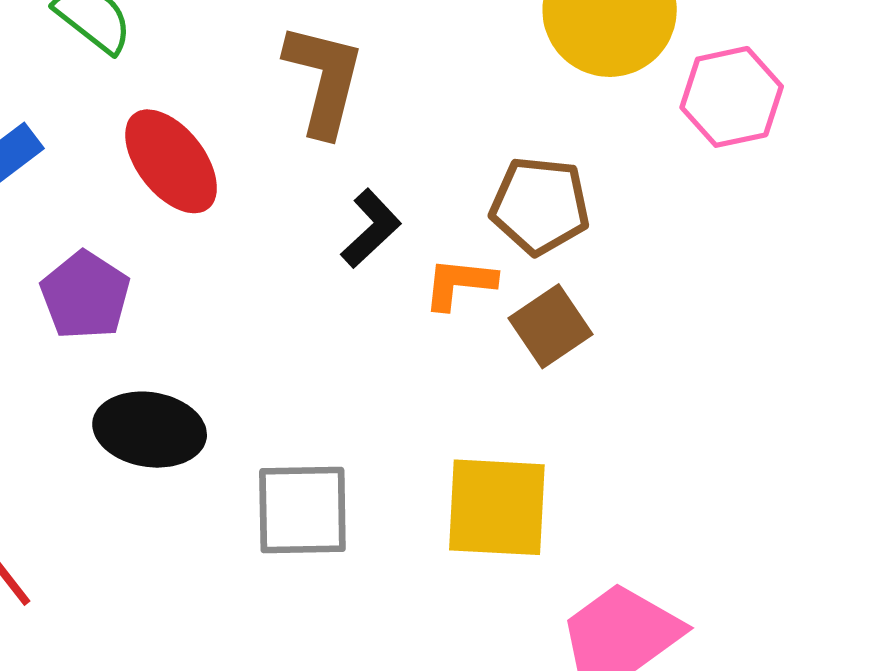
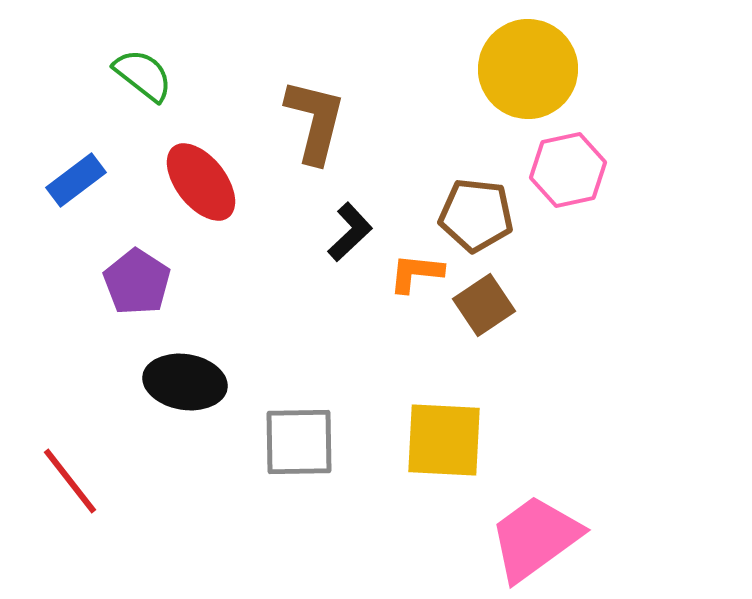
pink hexagon: (732, 97) -> (568, 170), moved

